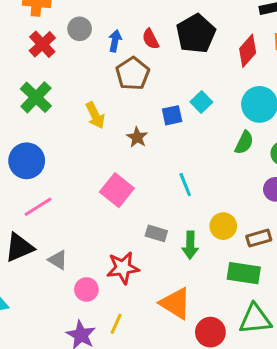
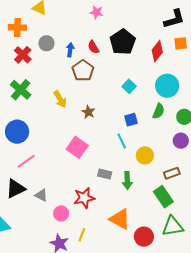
blue square: (172, 115) -> (131, 120), moved
yellow circle: (223, 226) -> (145, 155), moved
green rectangle: (244, 273) -> (163, 197), turned 50

